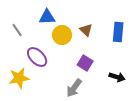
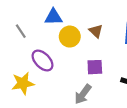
purple square: (85, 63) -> (95, 67), turned -35

